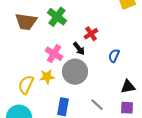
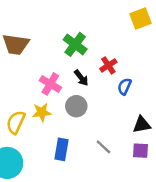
green cross: (57, 17) -> (75, 44), moved
red cross: (91, 34) -> (108, 65), moved
gray circle: (75, 72) -> (76, 106), size x0.7

